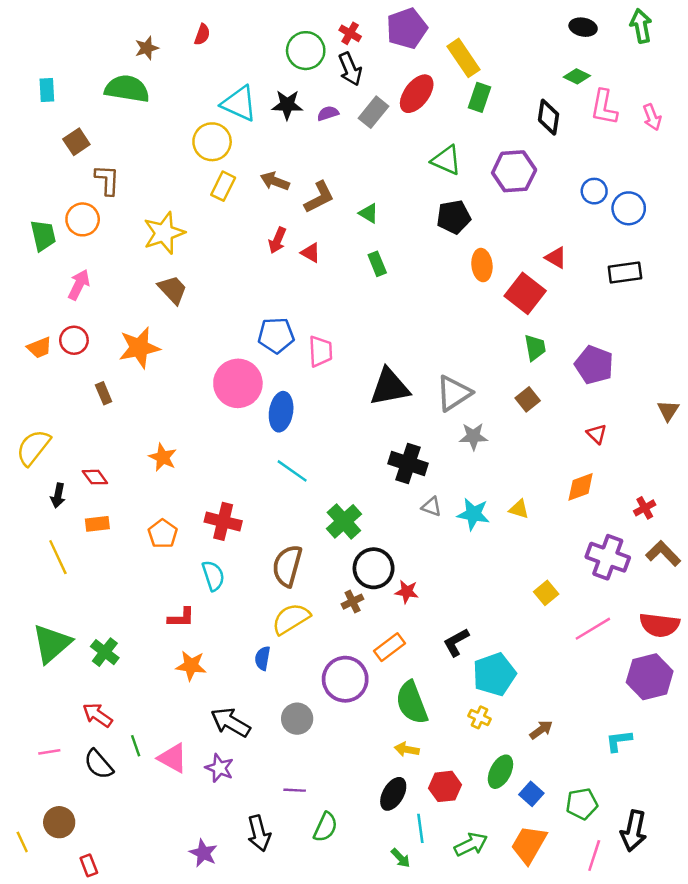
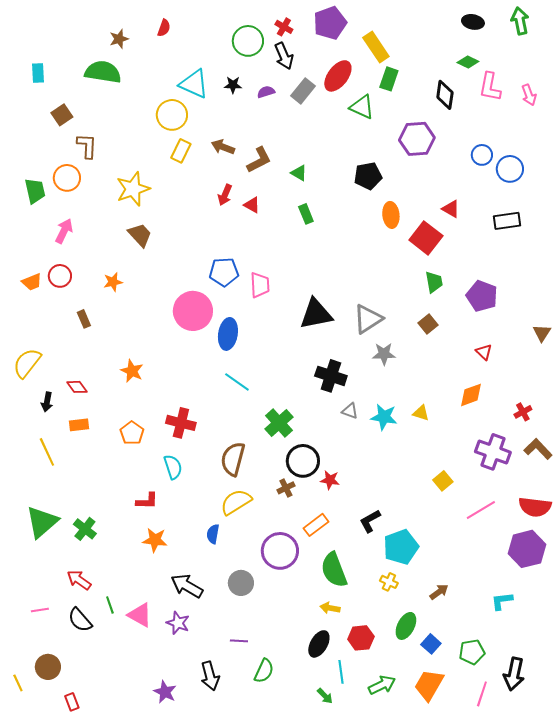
black star: (287, 105) -> (233, 85), size x0.7
green triangle: (446, 160) -> (362, 107), moved
orange star: (139, 348) -> (113, 282), size x0.6

